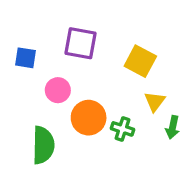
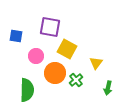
yellow square: (140, 61) -> (67, 49), moved
green arrow: (173, 127) -> (108, 88), moved
green cross: (122, 129) -> (76, 80), turned 32

